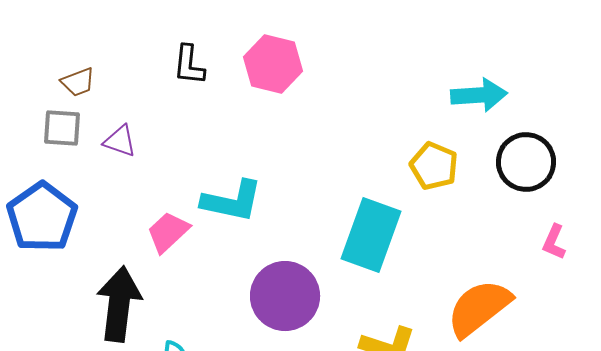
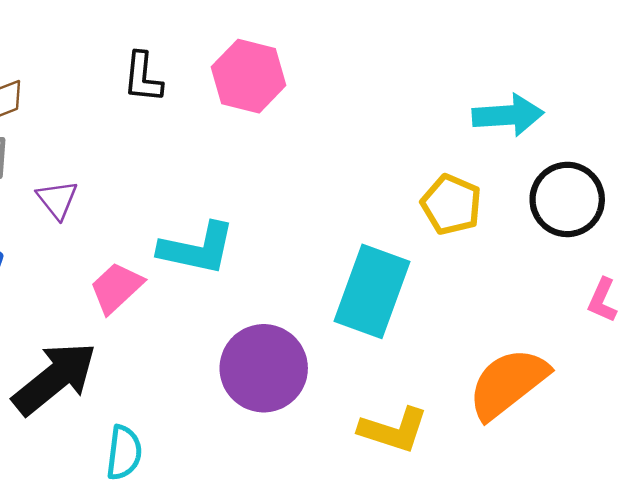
purple triangle: (120, 141) -> (57, 199), moved, turned 33
black arrow: (119, 304) -> (55, 378), turned 44

